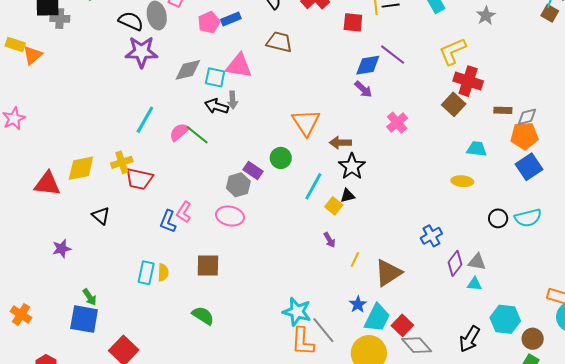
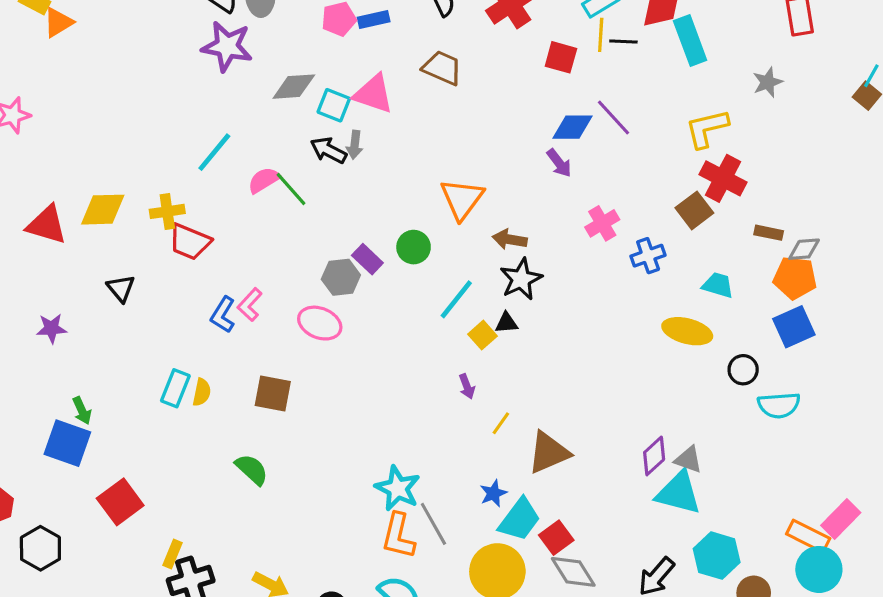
yellow ellipse: (462, 181) -> (687, 331), size x1.4
black circle: (498, 218) -> (743, 370), moved
blue cross: (431, 236) -> (648, 256), moved
cyan triangle: (474, 284) -> (679, 493), size x2.0

